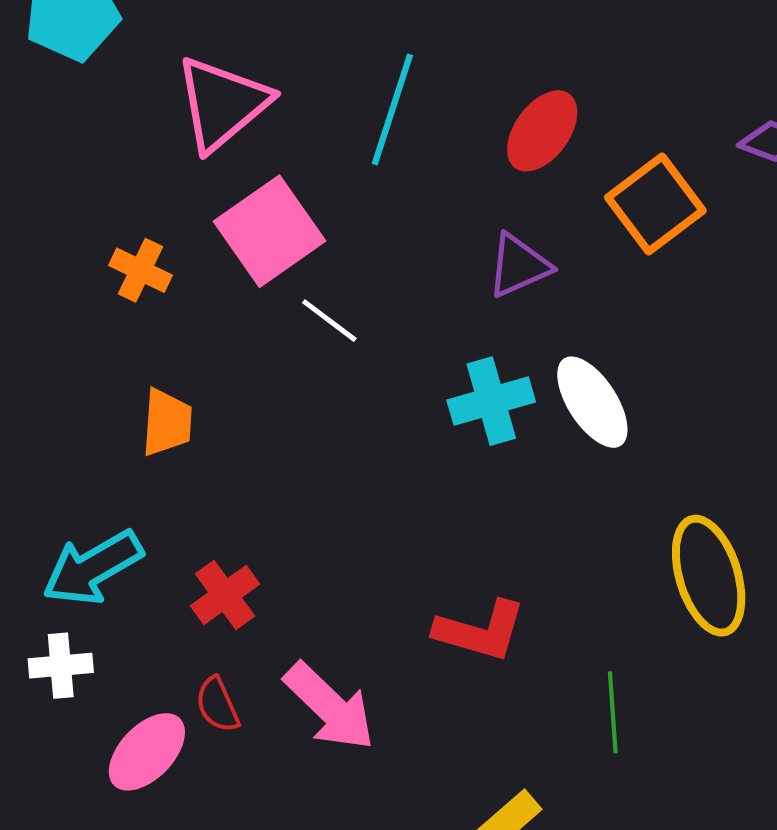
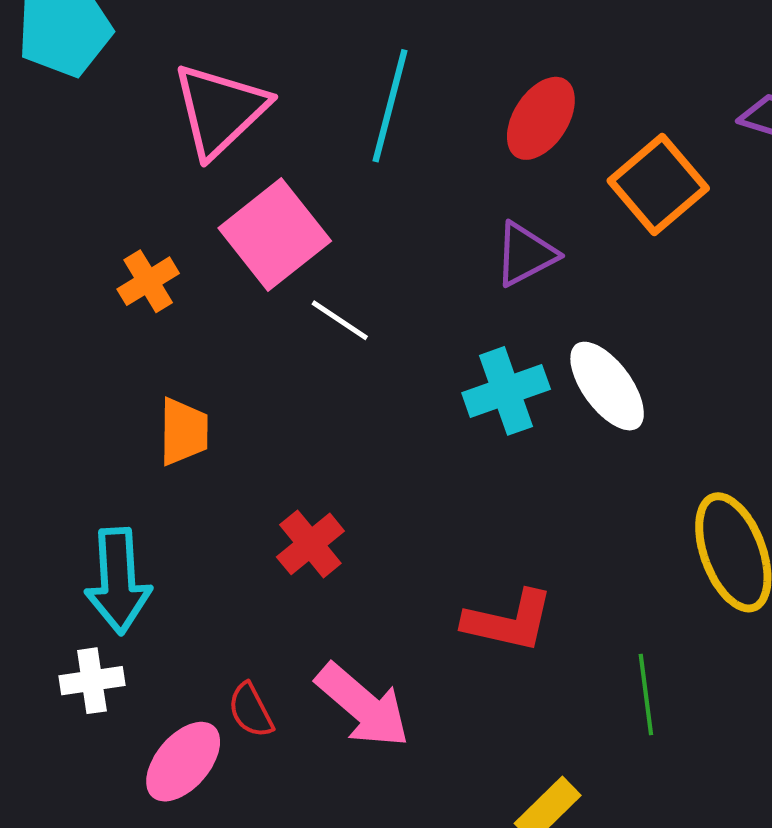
orange cross: (140, 270) -> (148, 281), turned 36
cyan arrow: (93, 568) -> (118, 581), turned -60
red cross: (225, 595) -> (310, 544), moved

